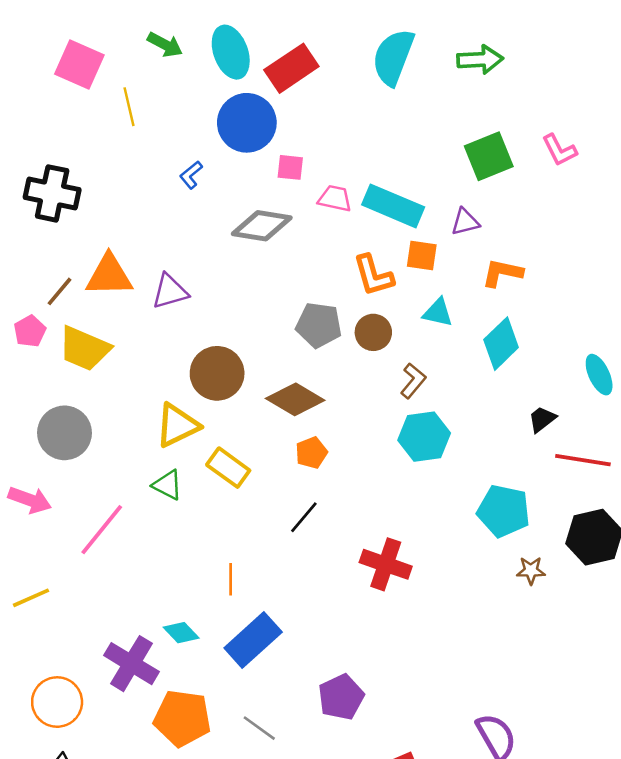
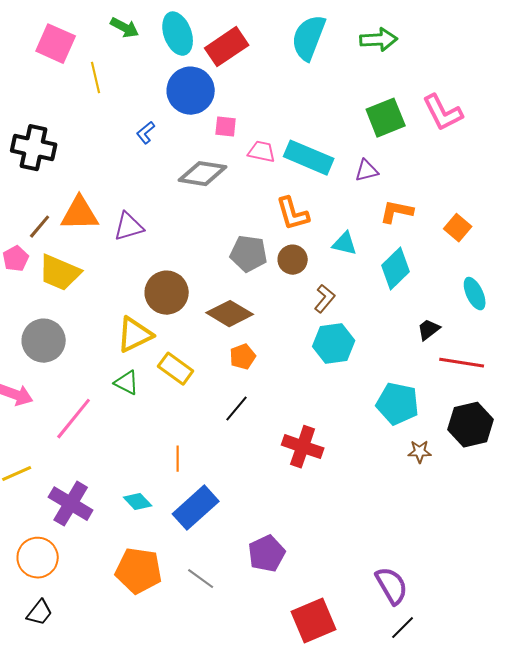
pink L-shape: (559, 150) -> (443, 113), size x1.4
orange square: (422, 256) -> (458, 228), moved, turned 32
purple cross: (131, 664) -> (71, 504), moved

